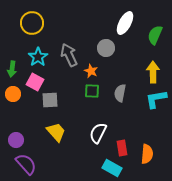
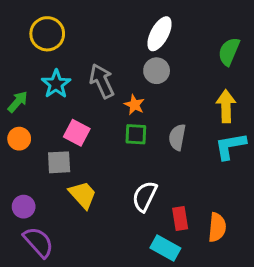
white ellipse: (125, 23) -> (160, 34), moved
green arrow: (12, 69) -> (18, 102), turned -147
pink square: (35, 82) -> (77, 133), moved
gray square: (50, 100) -> (59, 162), moved

